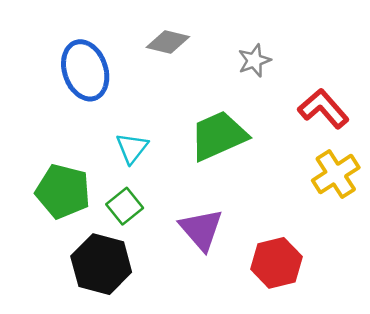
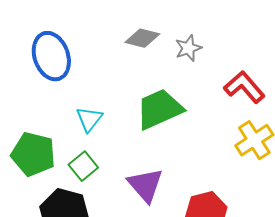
gray diamond: (168, 42) -> (142, 38), moved

